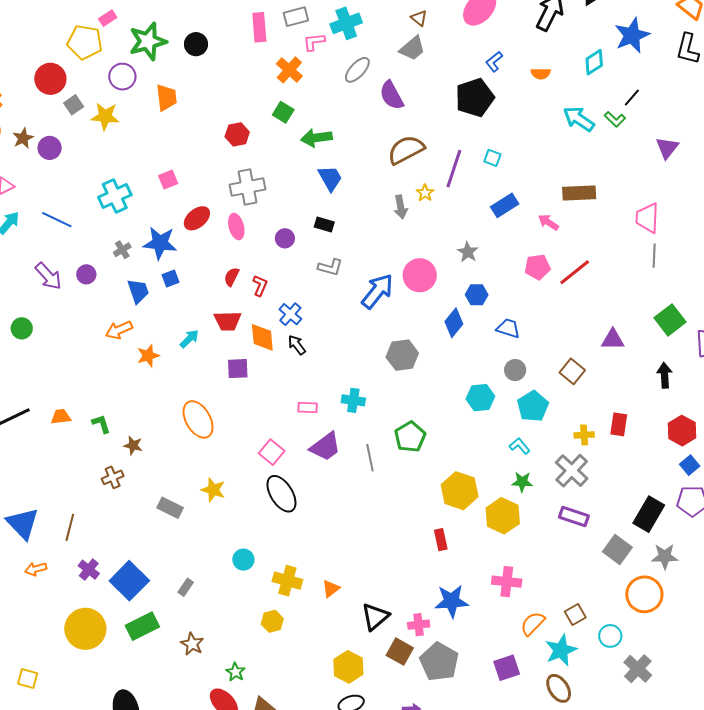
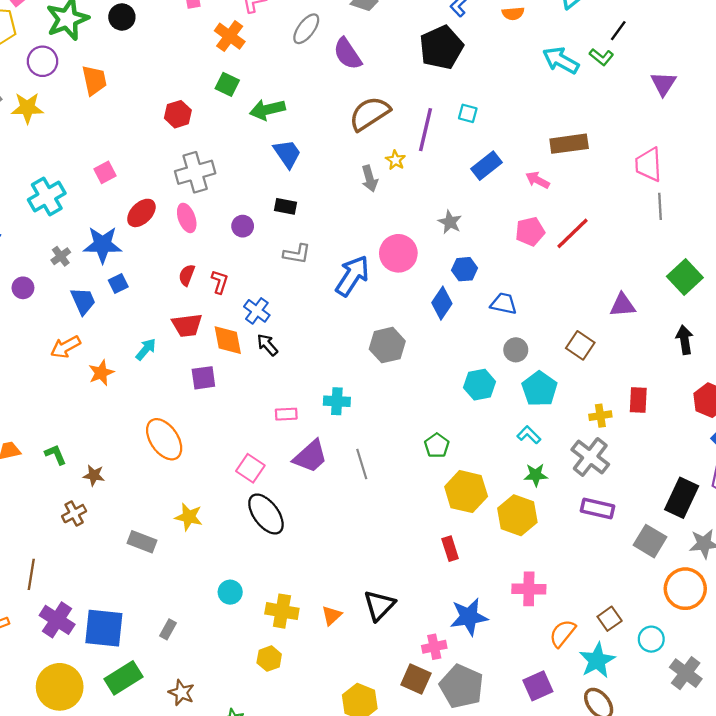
green pentagon: (410, 437) -> (437, 445), moved, size x0.7
purple cross: (89, 570) -> (57, 620), size x1.4
blue square: (129, 581) -> (104, 628), turned -33
black triangle: (375, 617) -> (379, 605), moved

